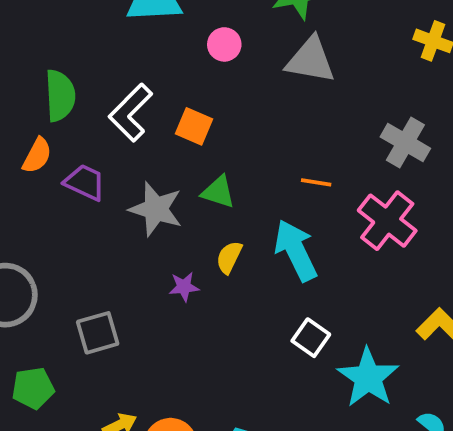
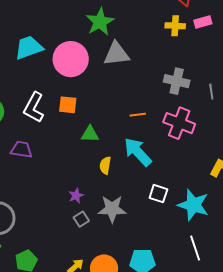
pink circle: (224, 44) -> (71, 59), size x2.0
gray star: (156, 209) -> (112, 209), moved
purple star: (184, 287) -> (76, 196), moved
gray square: (98, 333) -> (81, 219), moved, size x0.7

